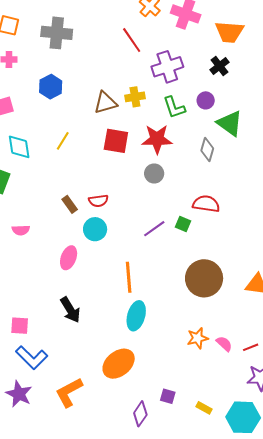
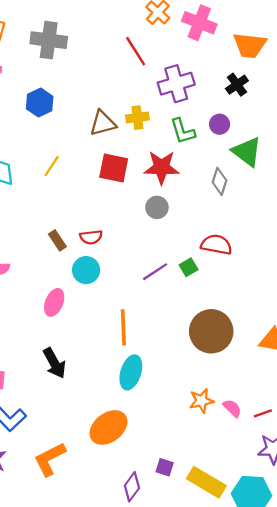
green square: (183, 224) -> (189, 267), turned 35
yellow rectangle: (204, 408) -> (206, 482), size x2.0

